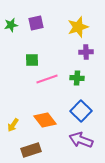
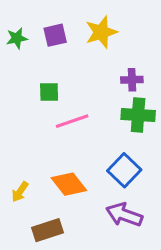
yellow star: (78, 27) -> (101, 32), moved
green cross: (77, 78) -> (138, 115), moved, size x1.5

